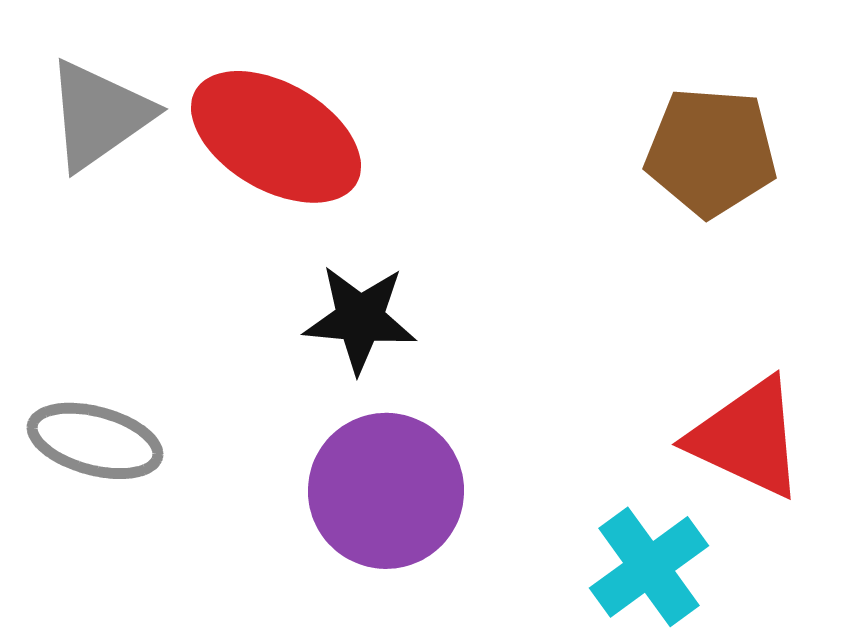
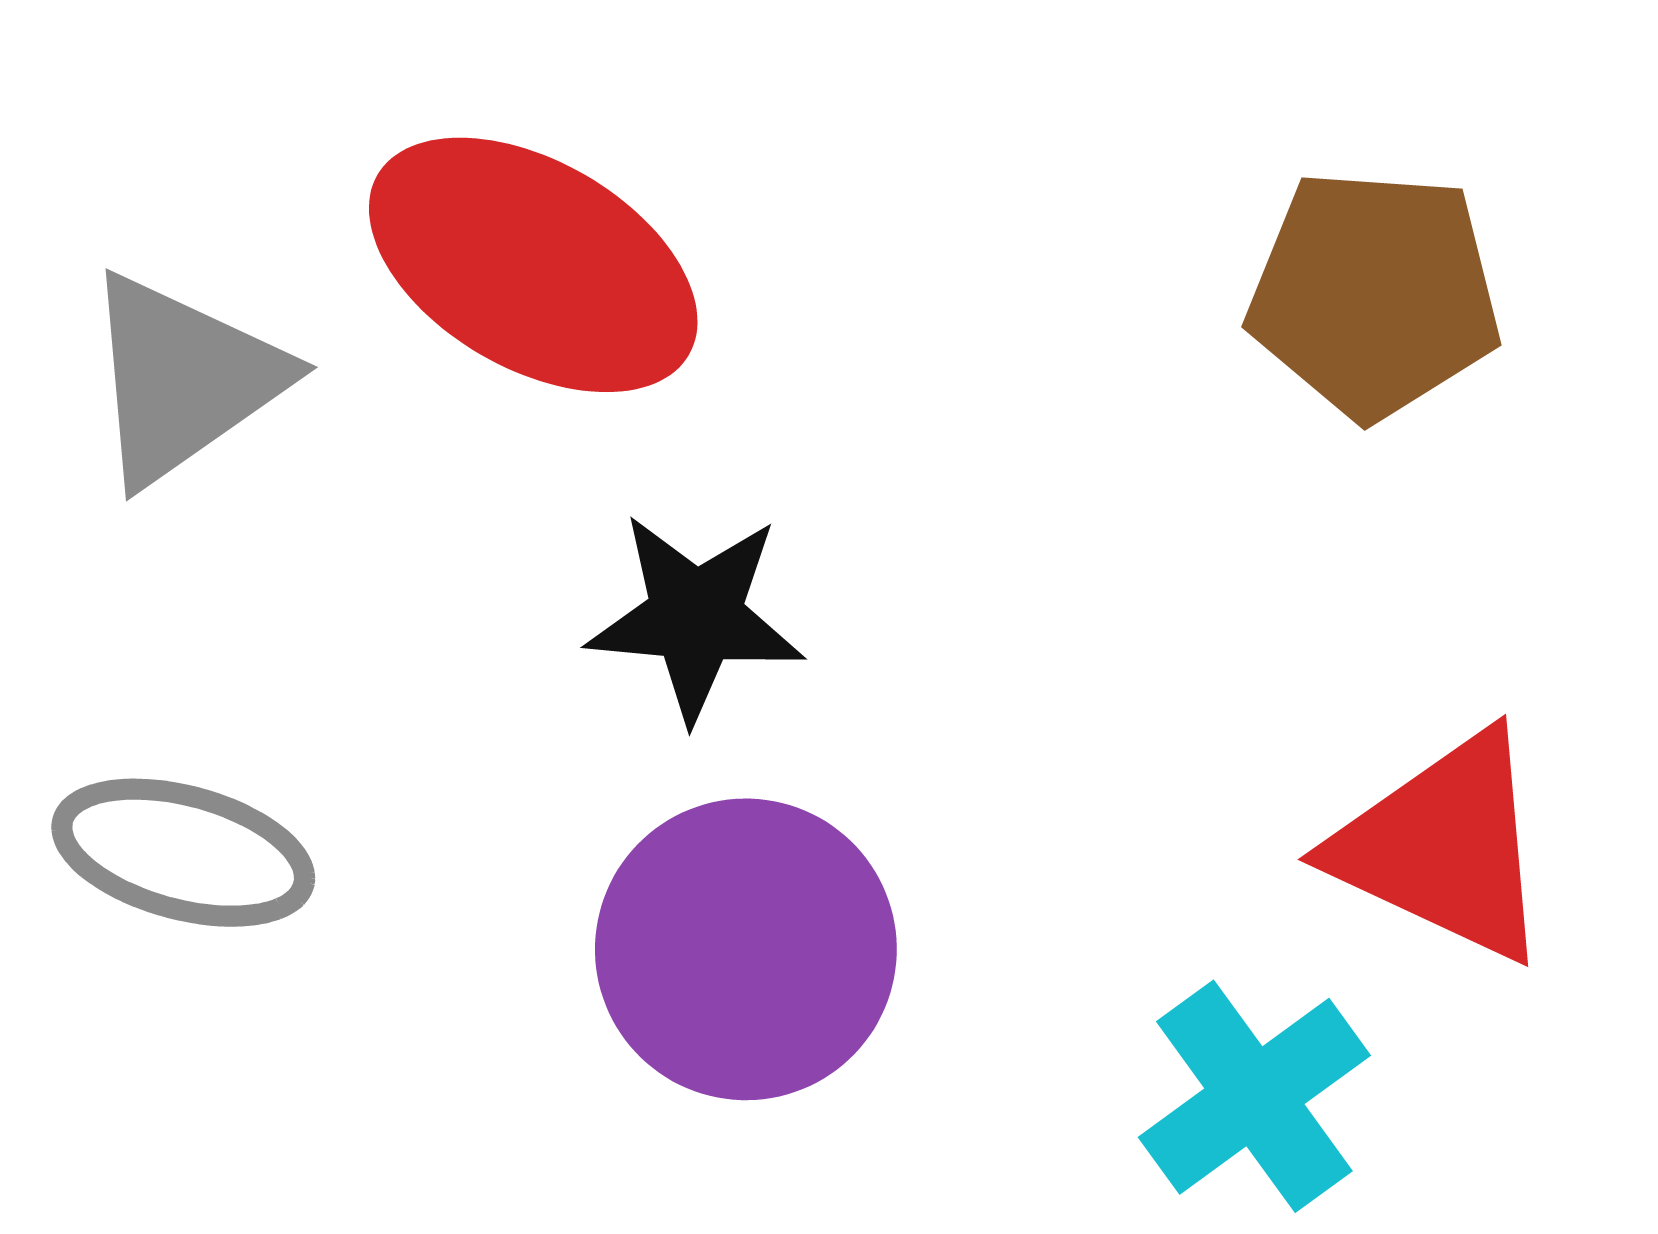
gray triangle: (99, 115) -> (183, 379), moved

